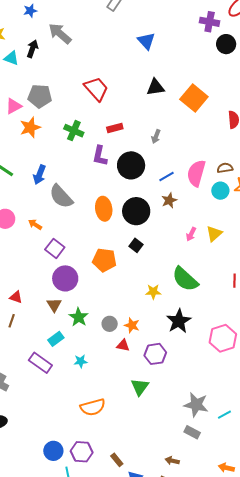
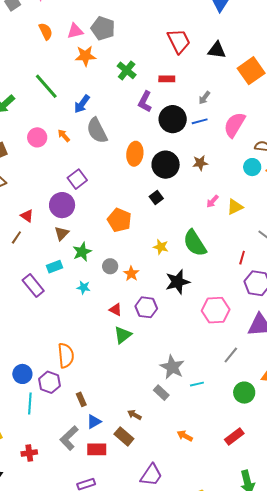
red trapezoid: (96, 89) -> (179, 41), moved
pink semicircle: (196, 173) -> (235, 125), moved
blue line: (167, 177) -> (200, 121), moved
orange arrow: (35, 224) -> (64, 136), moved
orange pentagon: (104, 260) -> (119, 220), moved
purple circle: (65, 278) -> (62, 205), moved
red triangle: (123, 345) -> (115, 310), moved
cyan star: (81, 361) -> (84, 287), moved
orange semicircle: (93, 407) -> (66, 355), moved, turned -95

